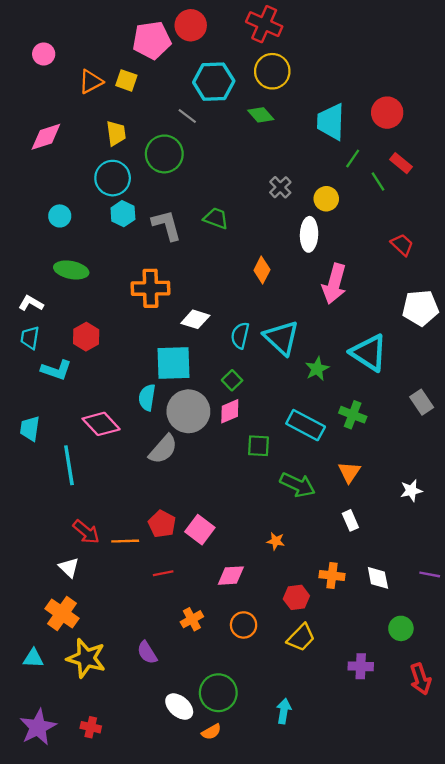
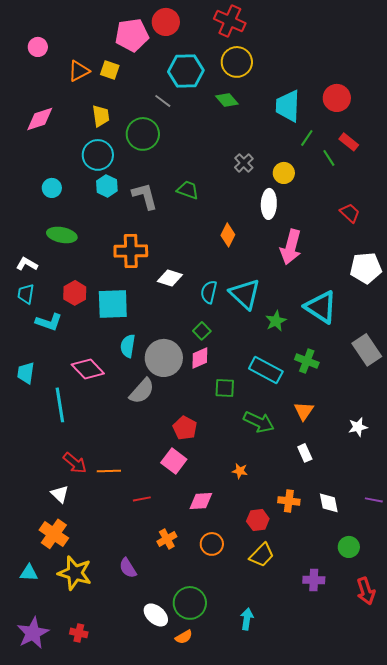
cyan square: (173, 363) -> (113, 304), moved
gray rectangle: (422, 402) -> (367, 350), size x1.4
red pentagon: (162, 524) -> (185, 428), moved

